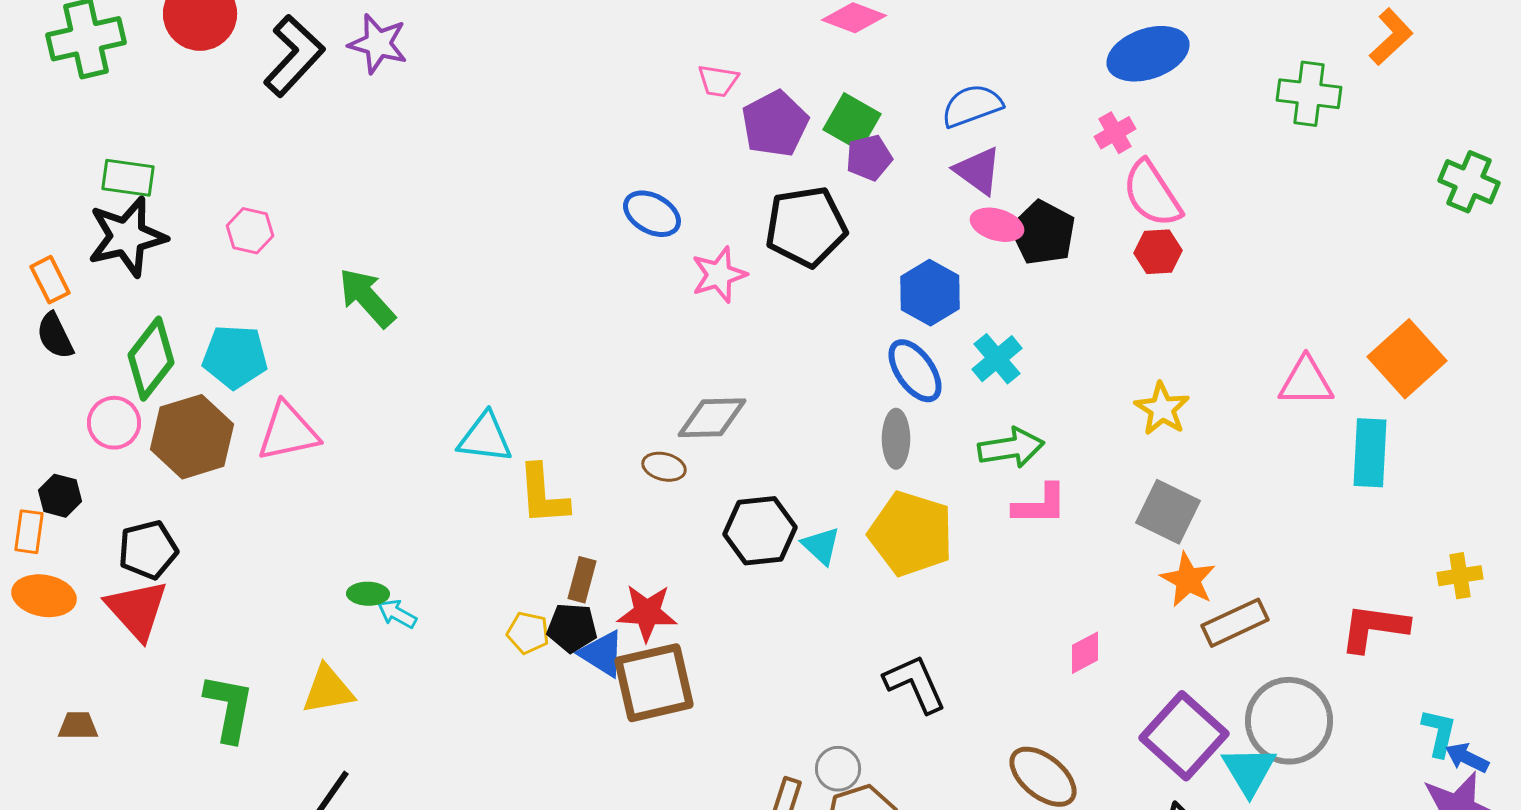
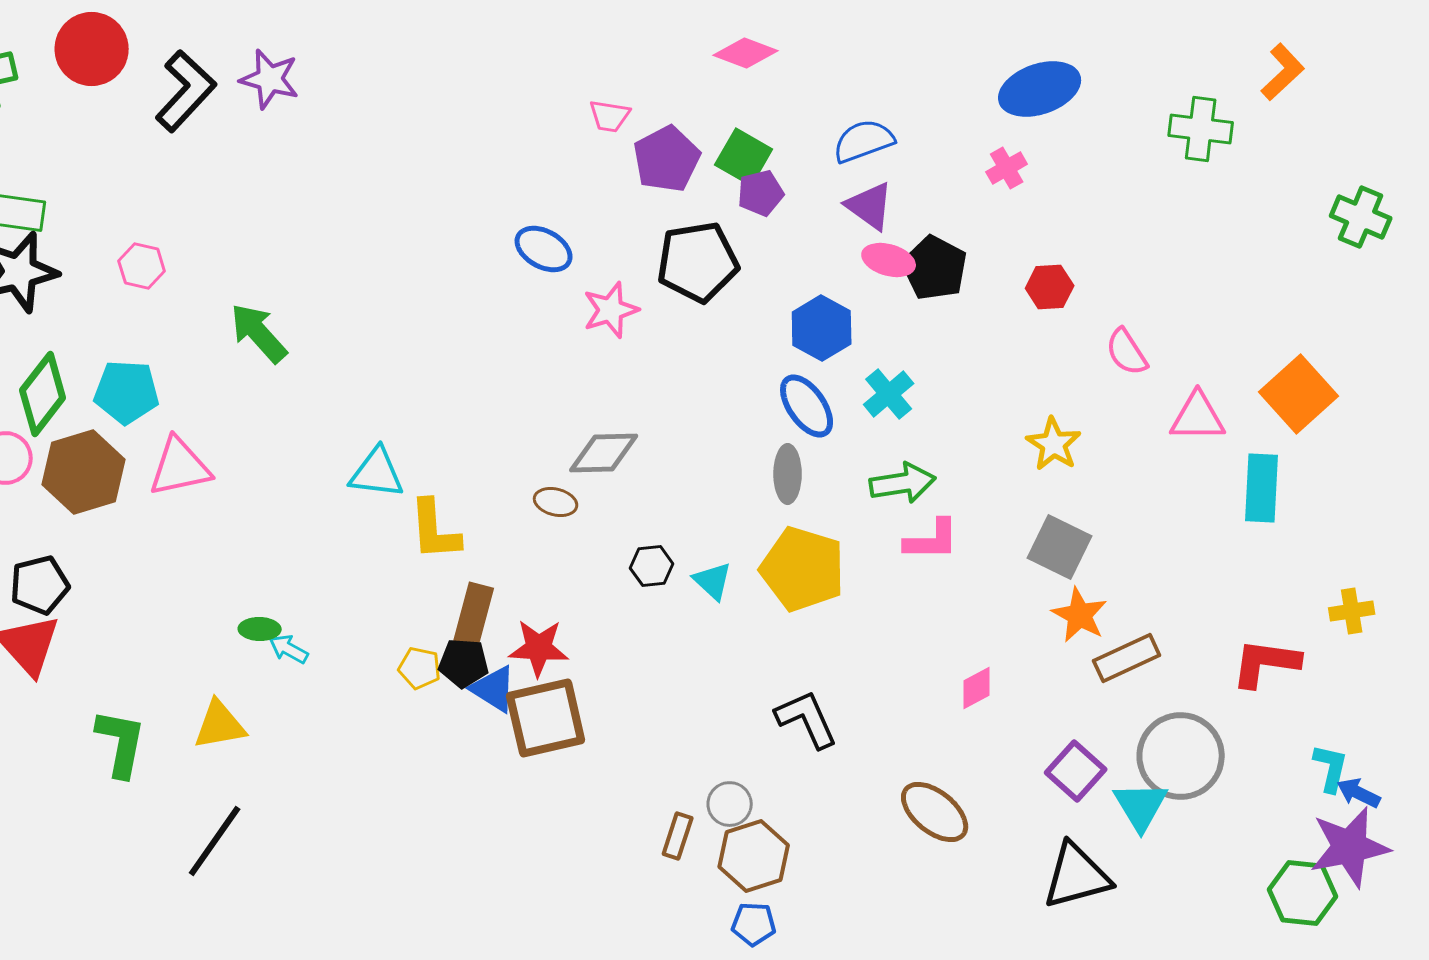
pink semicircle: (1152, 194) -> (1127, 352), moved, size x0.7
black hexagon: (760, 531) -> (652, 566), size x0.6
brown rectangle: (582, 580) -> (474, 615), size x1.4
purple square: (1184, 736) -> (1076, 771), size x0.7

